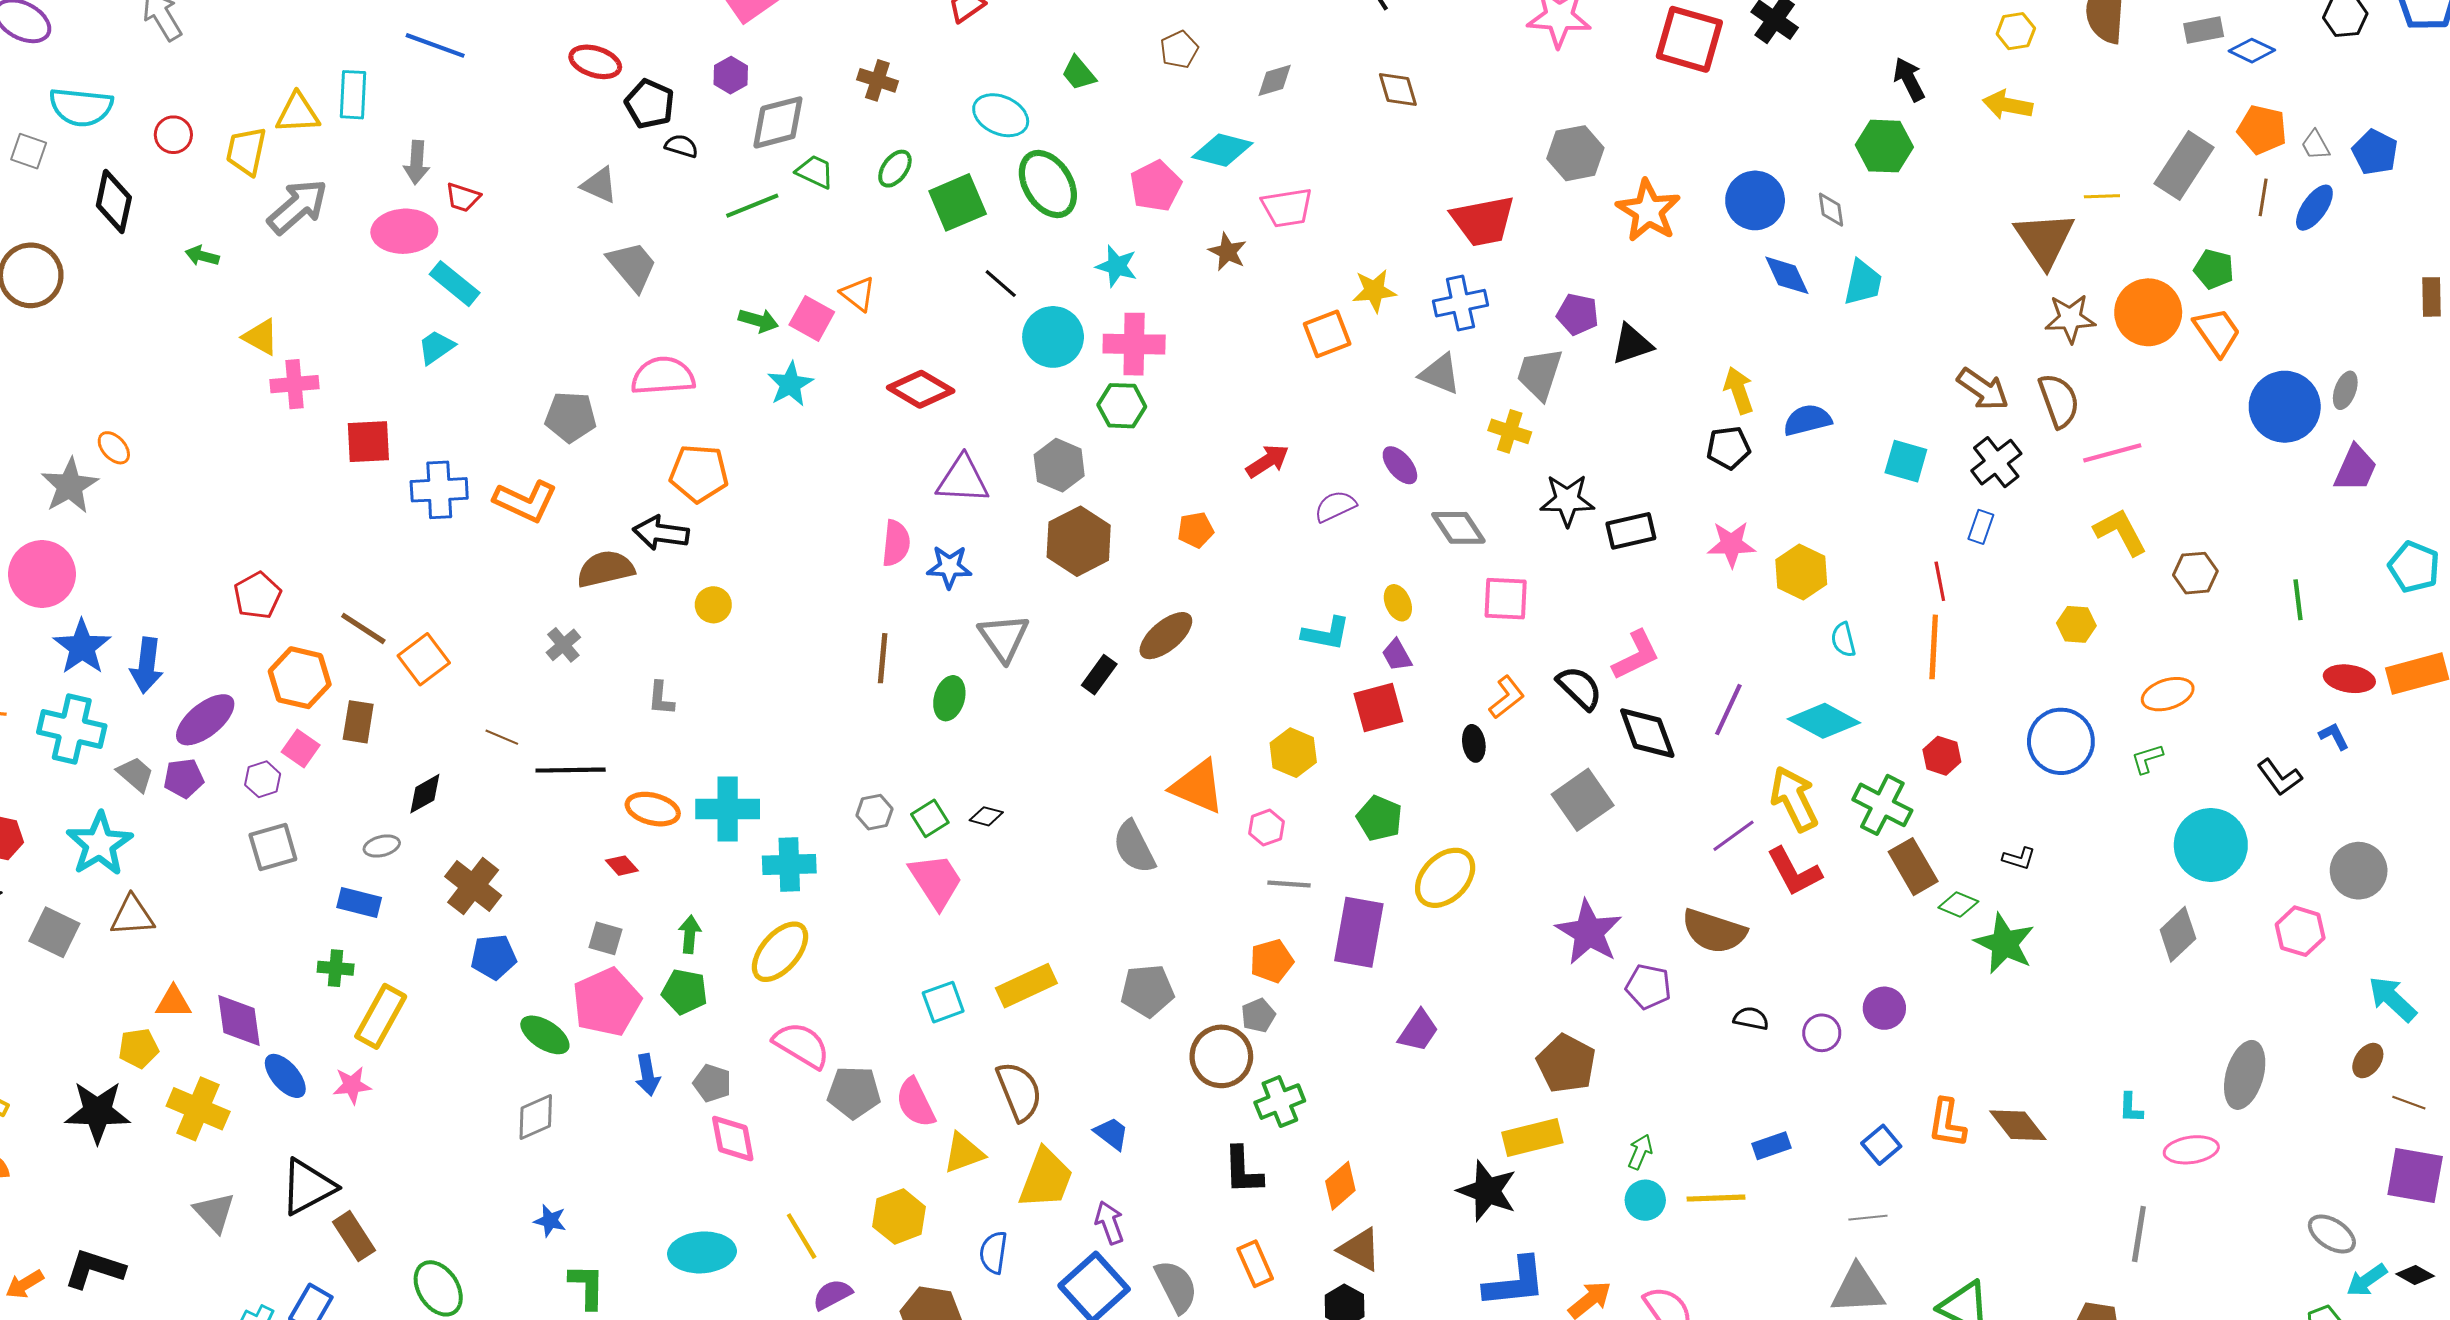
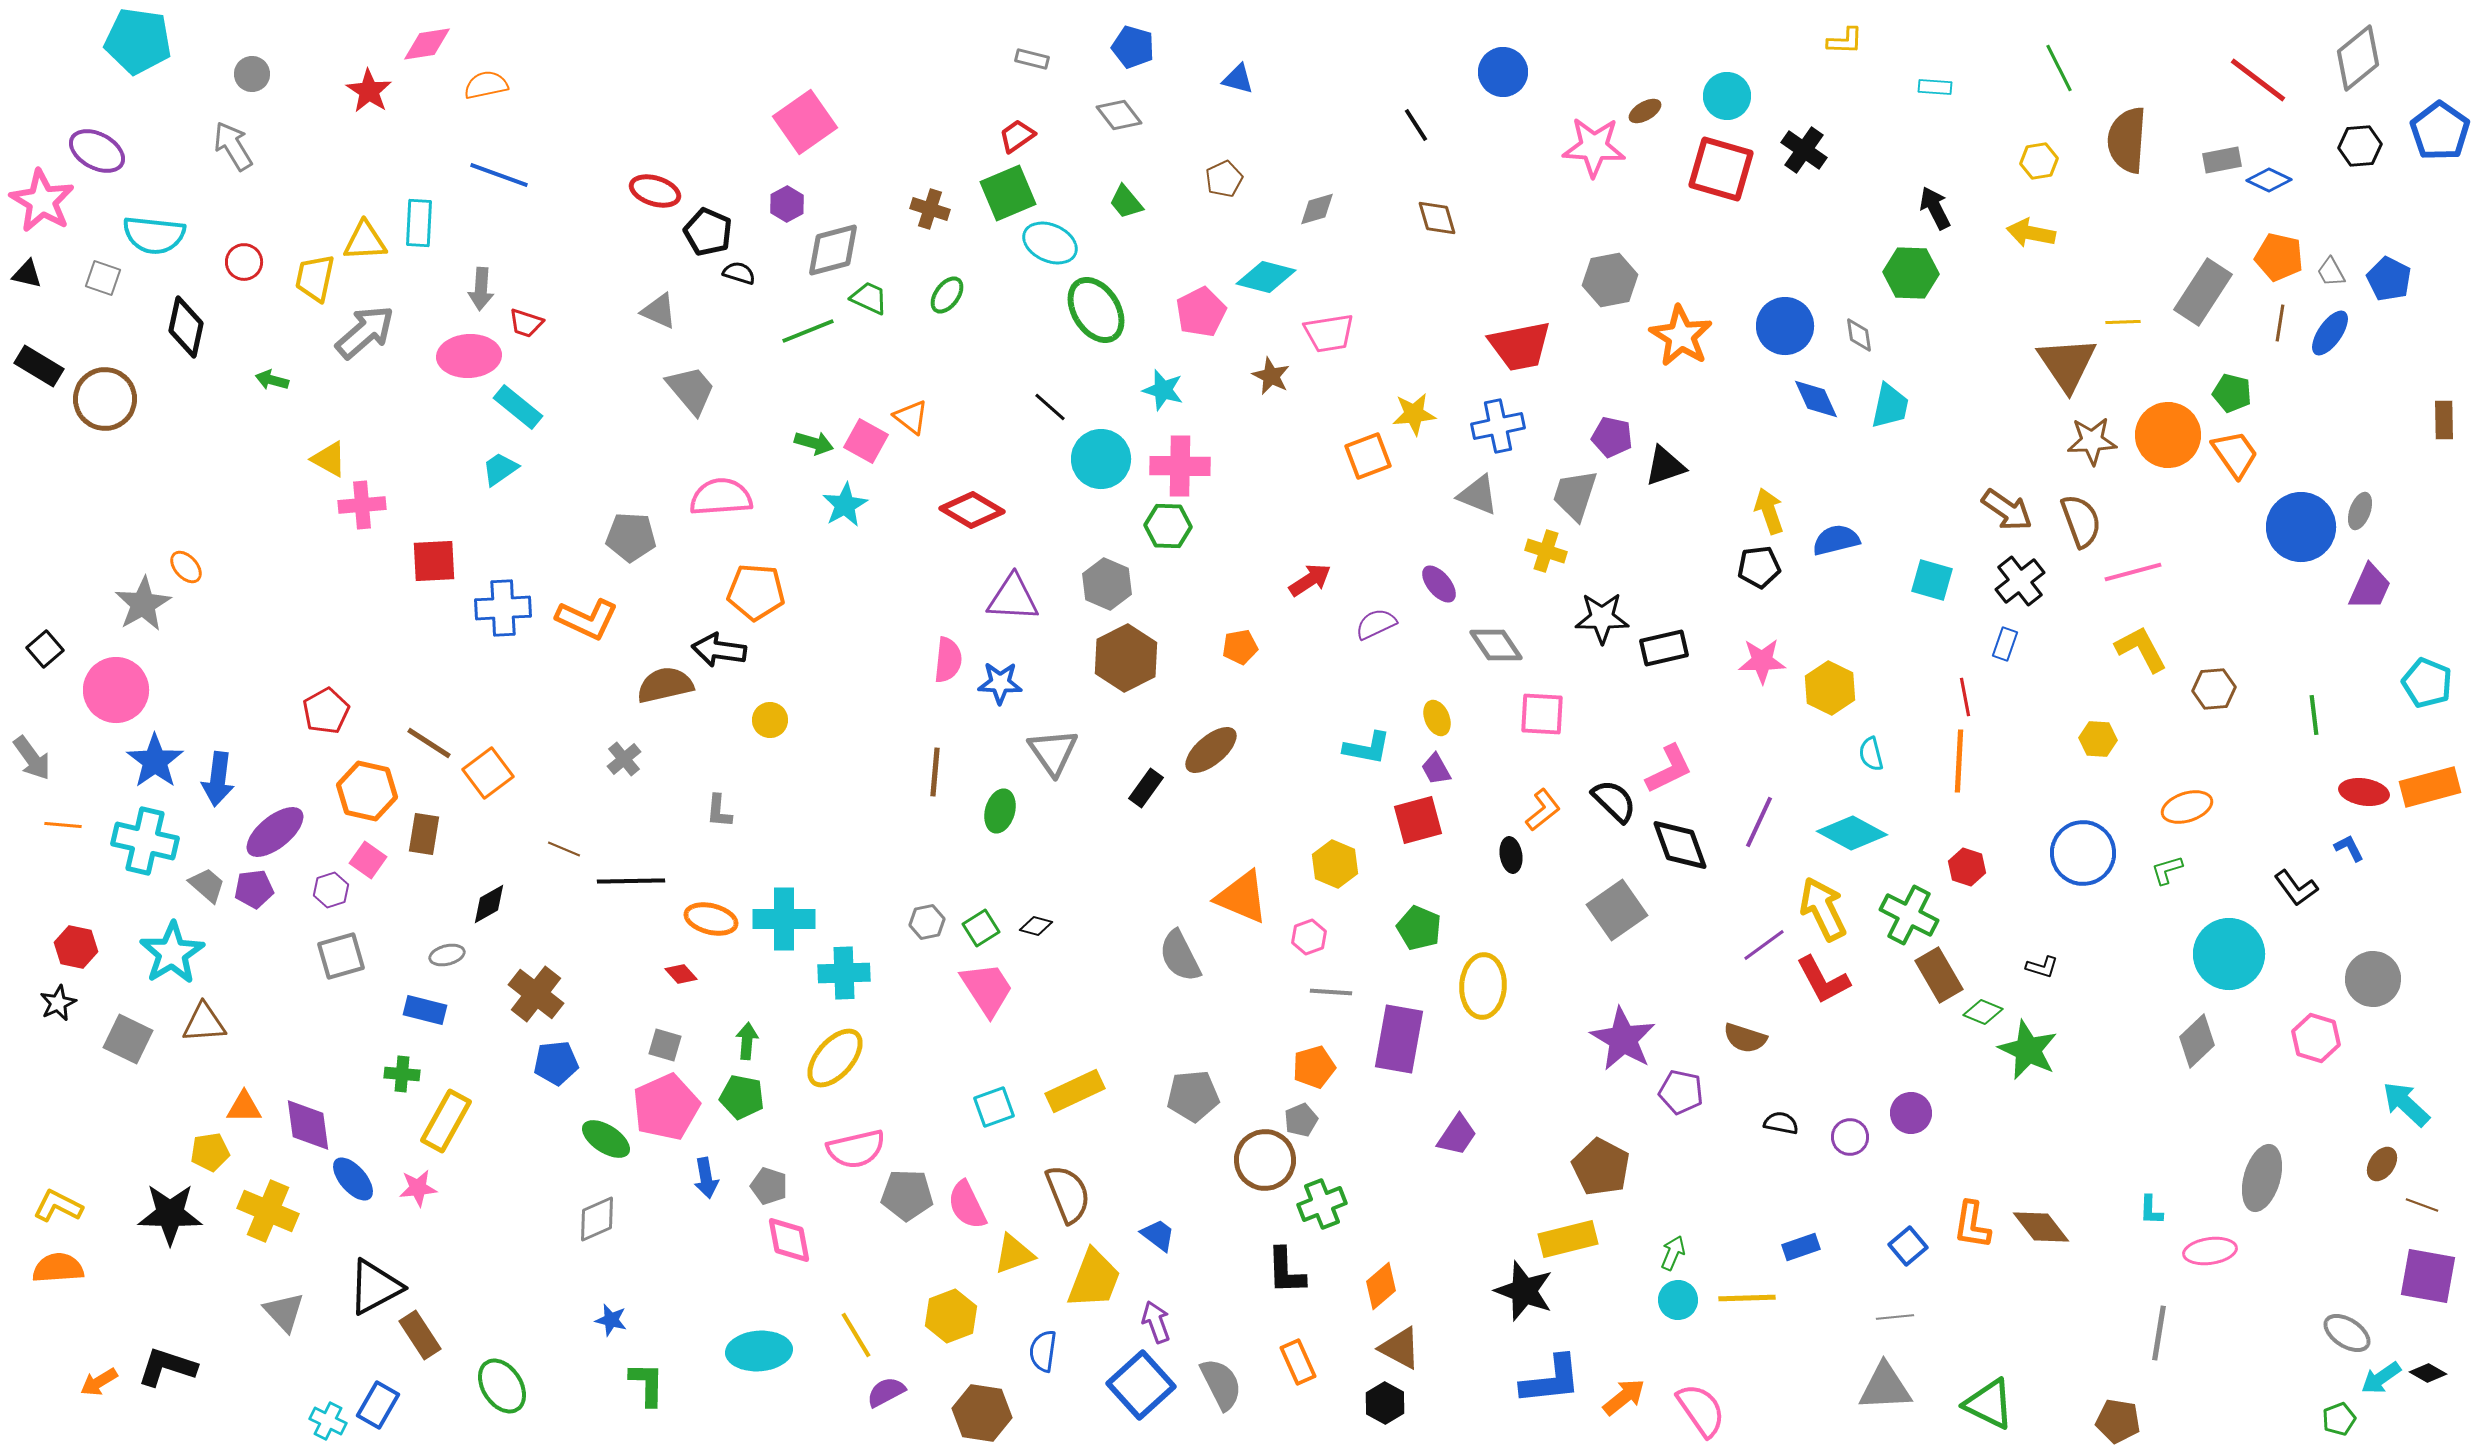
green square: (958, 202) -> (1008, 193), moved
yellow ellipse: (1445, 878) -> (1483, 986), turned -42
brown semicircle: (1714, 931) -> (1745, 1038), size x0.7
pink semicircle: (802, 1045) -> (856, 1149), turned 136

